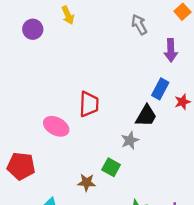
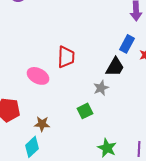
green square: (111, 167) -> (85, 111), turned 35
brown star: (87, 182) -> (42, 124), moved

